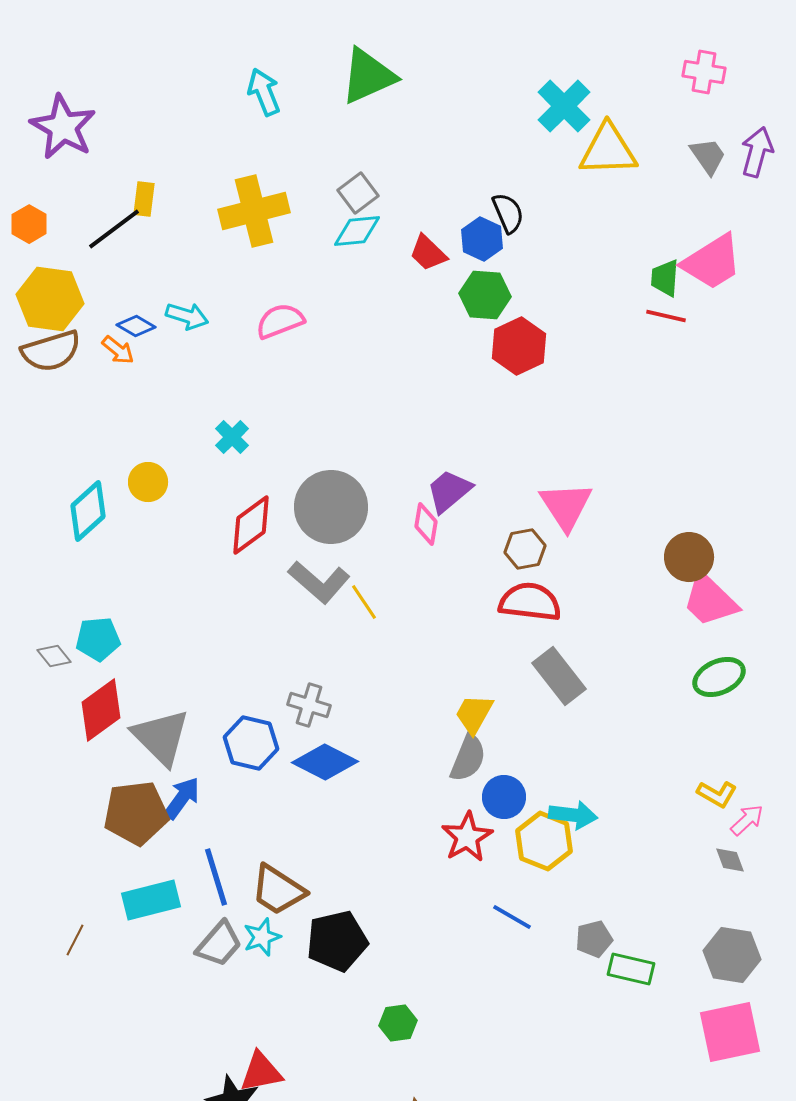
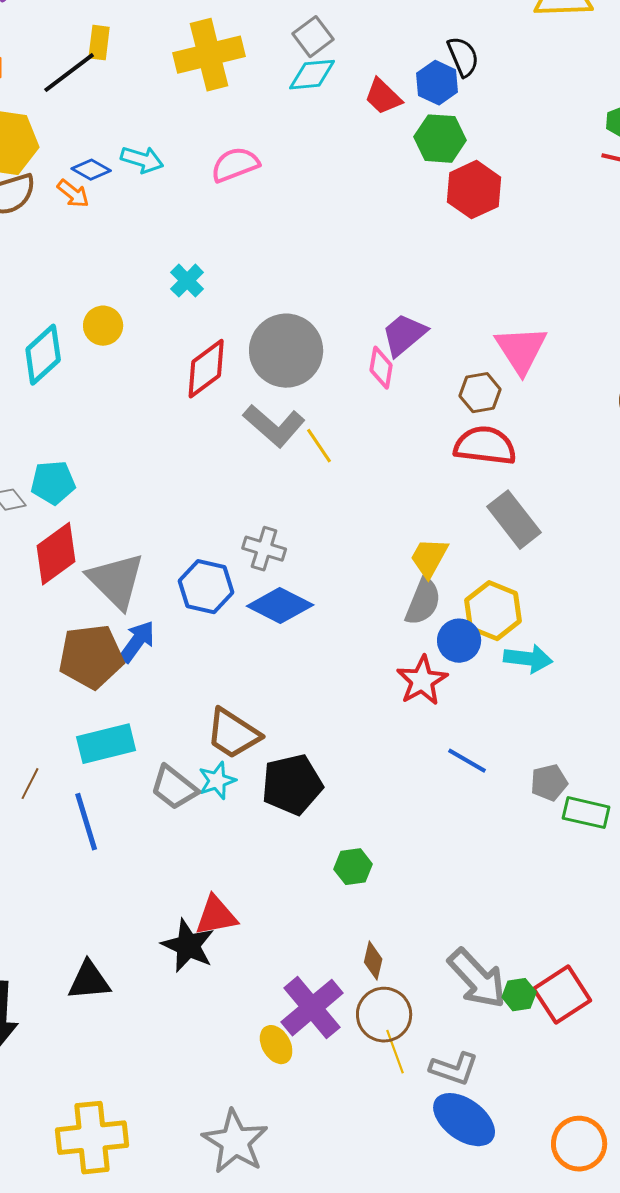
yellow hexagon: (544, 841) -> (493, 611), moved
blue line: (216, 877) -> (86, 822), moved
gray trapezoid: (219, 944) -> (174, 788), turned 87

